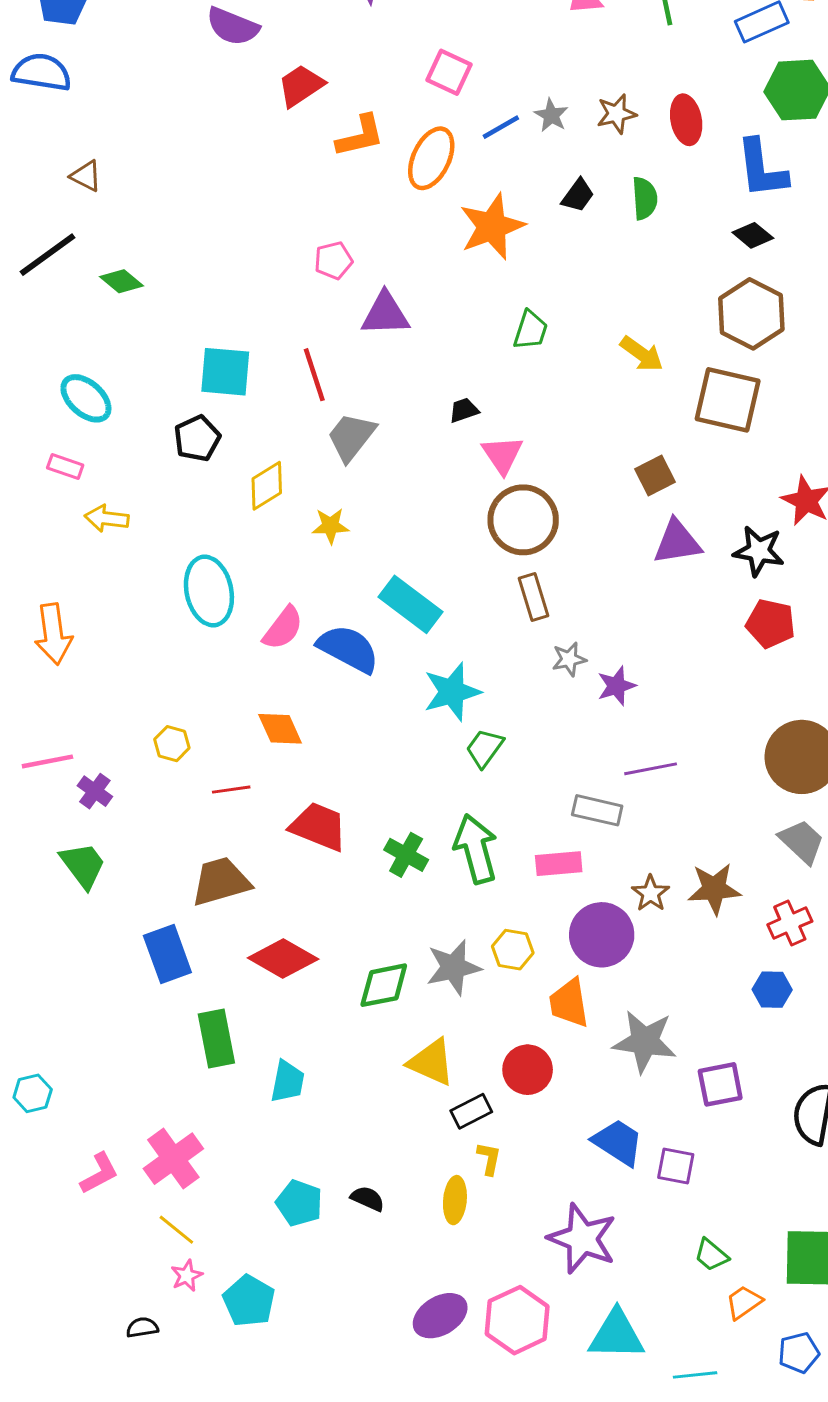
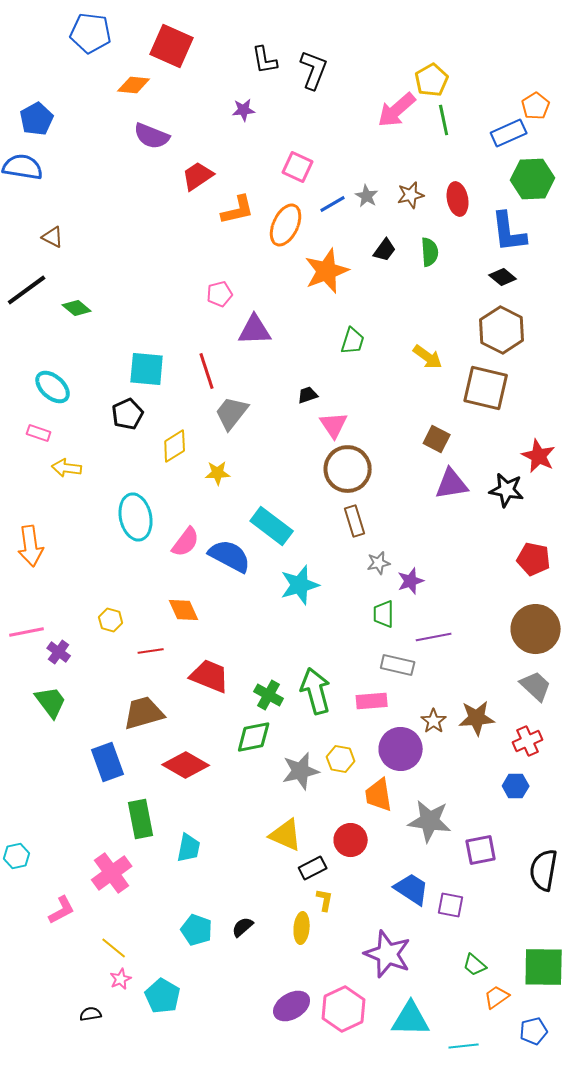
brown square: (655, 475) -> (437, 439), turned -36
red pentagon: (771, 624) -> (534, 559), moved
green trapezoid: (485, 748) -> (384, 614), moved, turned -36
green diamond: (384, 985) -> (254, 737), moved
pink cross: (173, 1159) -> (112, 873), moved
black semicircle: (368, 1199) -> (243, 927), turned -65

